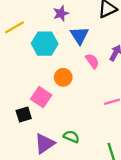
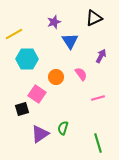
cyan hexagon: (45, 44) -> (27, 59), moved
pink semicircle: (92, 61) -> (81, 74), moved
green semicircle: (71, 137) -> (63, 128), turned -96

